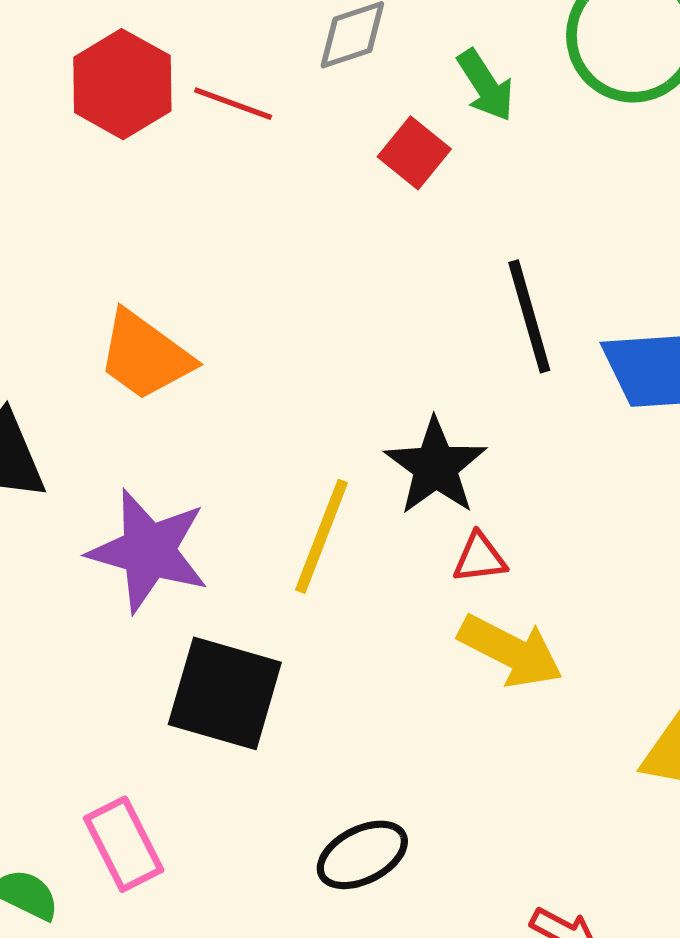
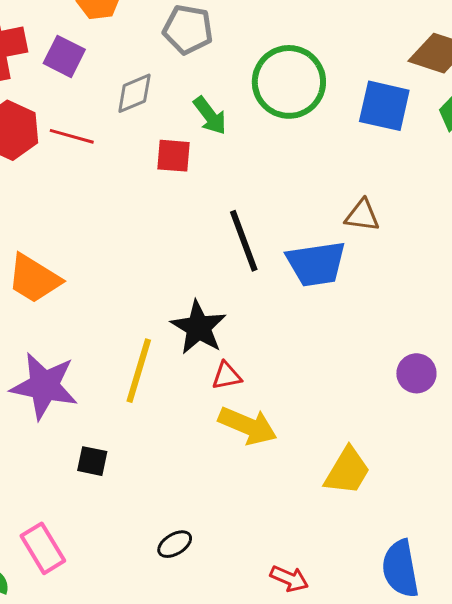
red square: (414, 153) -> (174, 156), turned -30
black square: (225, 693) -> (92, 461), size x0.5
black ellipse: (362, 855) -> (175, 544), size x0.7

